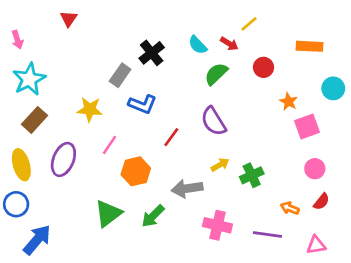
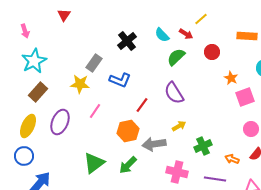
gray rectangle: (120, 75) -> (94, 63), moved
yellow ellipse: (21, 165) -> (28, 126), turned 40
orange hexagon: (136, 171) -> (128, 131), moved
green cross: (252, 175) -> (203, 146), moved

